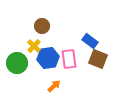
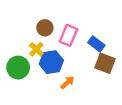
pink rectangle: (69, 59) -> (69, 35), moved, turned 30
orange arrow: (54, 86) -> (67, 83), moved

